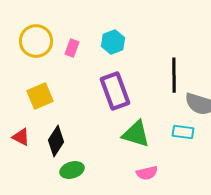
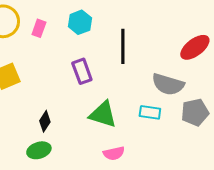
black line: (174, 75) -> (123, 46), moved
purple rectangle: (115, 91) -> (82, 71), size x0.7
black diamond: (56, 141) -> (45, 121), moved, size x0.7

